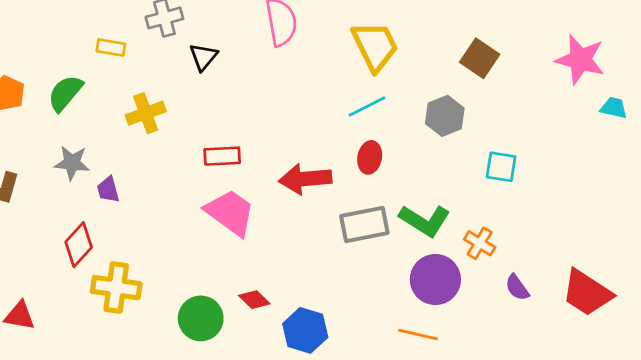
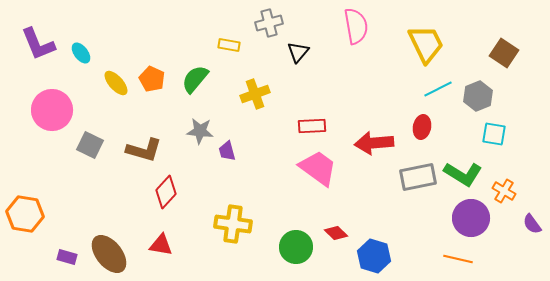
cyan line: (367, 106) -> (438, 89), moved
cyan square: (501, 167) -> (494, 134), moved
red diamond: (79, 245) -> (166, 192), moved

